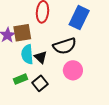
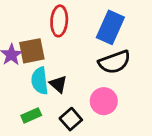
black semicircle: (65, 46) -> (114, 62), moved
black square: (40, 83) -> (71, 119), moved

